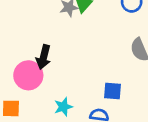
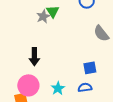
pink circle: (28, 75) -> (28, 85), moved

